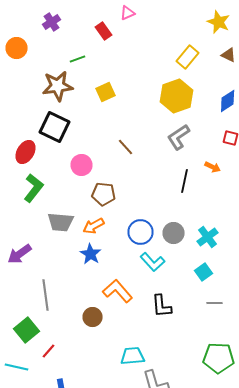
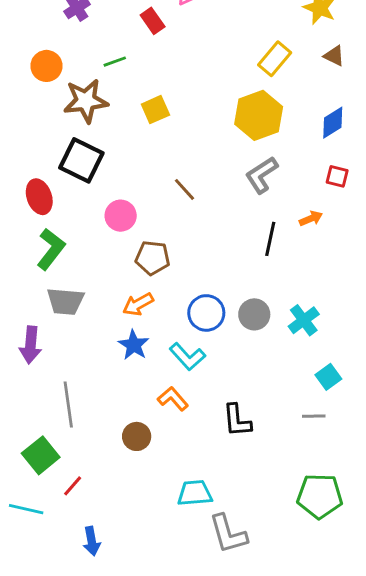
orange circle: (16, 48) -> (46, 66), moved
red ellipse: (26, 152) -> (39, 197), turned -50
orange arrow: (212, 167) -> (311, 219), turned -49
gray trapezoid: (60, 222) -> (65, 301), moved
purple arrow: (20, 254) -> (31, 345), turned -50
cyan L-shape: (152, 262) -> (187, 357), moved
cyan square: (204, 272) -> (328, 377), moved
orange L-shape: (118, 291) -> (173, 399), size x0.7

